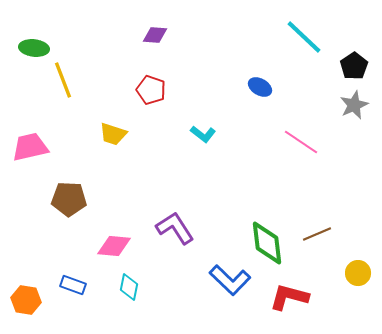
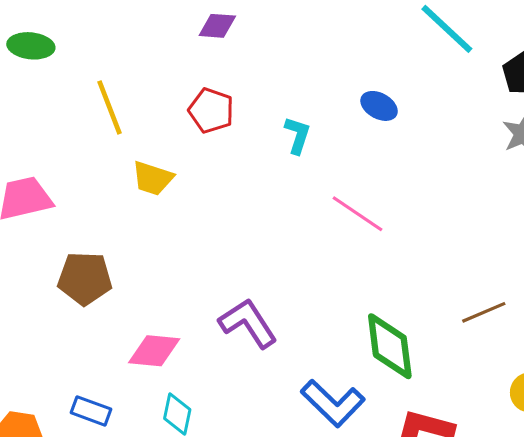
yellow line: (63, 80) -> (109, 107), moved
cyan L-shape: (203, 134) -> (297, 135), moved, turned -110
pink line: (301, 142) -> (357, 214), moved
brown line: (317, 234) -> (484, 312), moved

